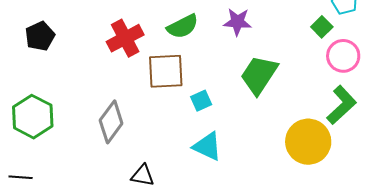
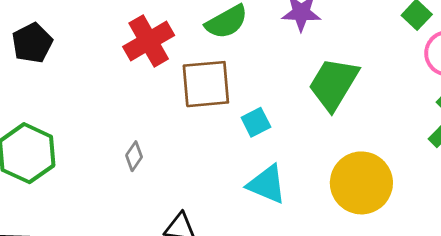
gray diamond: (111, 122) -> (134, 156), size x0.5
yellow circle: (308, 142) -> (361, 183), moved

